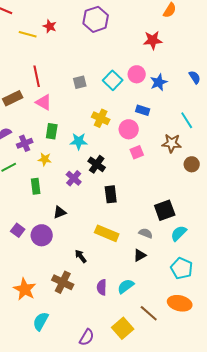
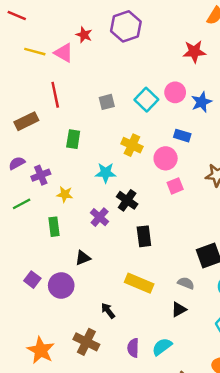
red star: (50, 26) -> (84, 35), moved
yellow line: (28, 34) -> (35, 52), moved
pink triangle: (44, 102) -> (64, 53), moved
green rectangle: (52, 131) -> (73, 139), moved

